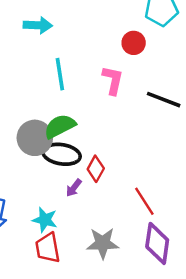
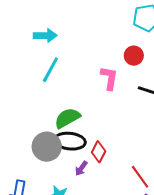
red circle: (134, 43) -> (134, 56), moved
cyan line: (60, 74) -> (50, 70), moved, turned 40
gray circle: (35, 138) -> (47, 147), moved

